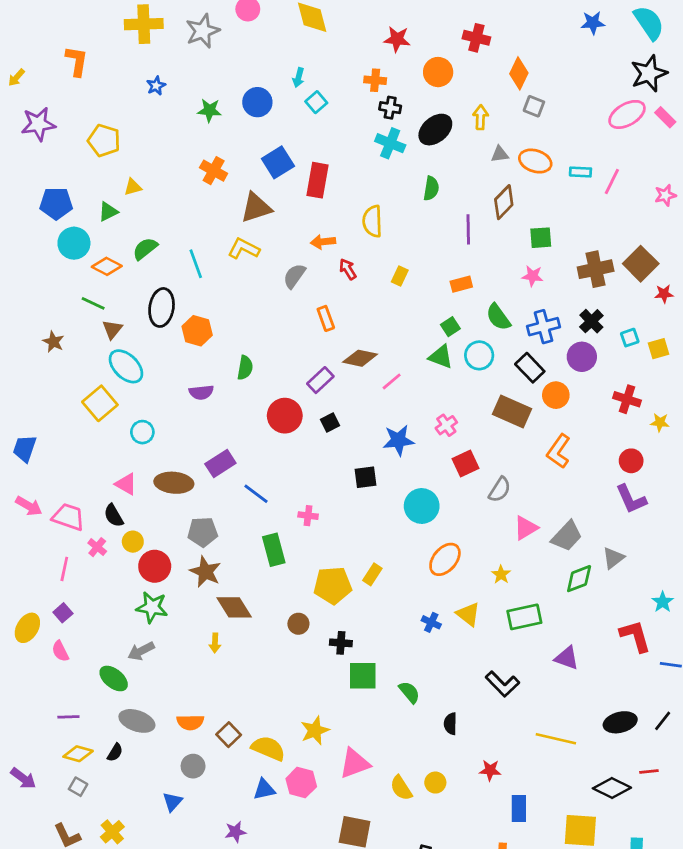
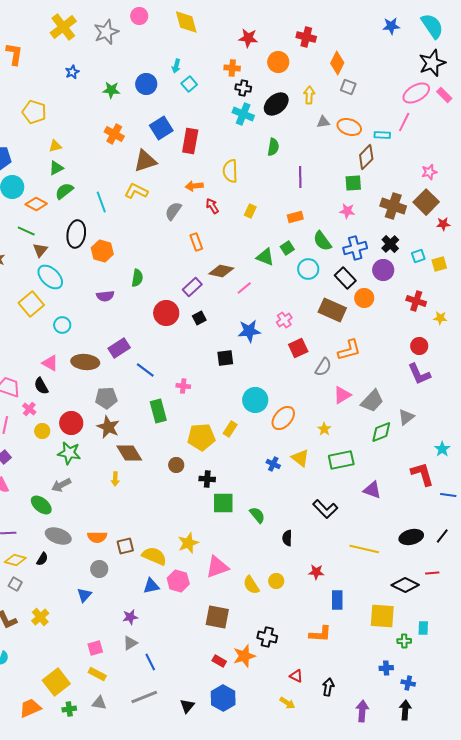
yellow cross: (144, 24) -> (63, 27), turned -36
pink line: (612, 182) -> (404, 122), moved
pink star: (665, 195) -> (429, 172), moved
brown diamond: (504, 202) -> (366, 157), moved
green triangle: (108, 212) -> (56, 168), moved
brown cross: (596, 269) -> (393, 206), turned 30
green triangle: (441, 357) -> (265, 257), moved
orange L-shape: (559, 451) -> (349, 350), moved, turned -140
cyan circle: (422, 506) -> (255, 400), moved
yellow circle: (133, 542) -> (42, 431), moved
brown square: (229, 735) -> (125, 546), turned 30

